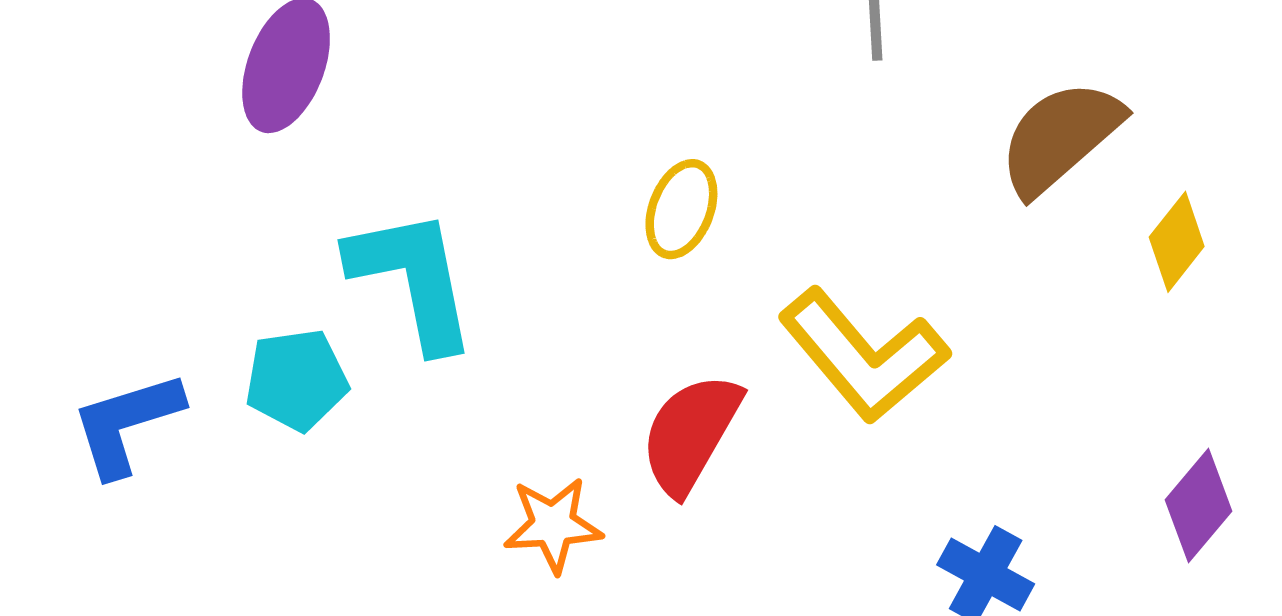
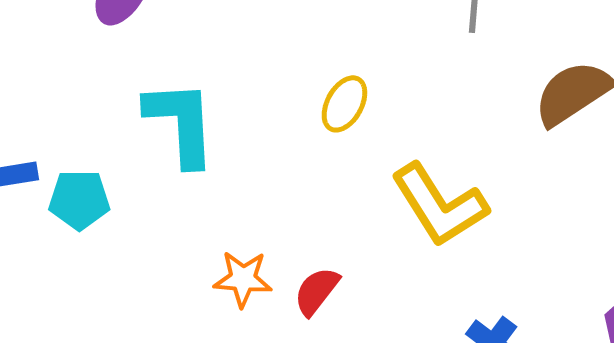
cyan pentagon: (296, 380) -> (79, 200), moved
red semicircle: (691, 434) -> (317, 291), moved, size x0.7

